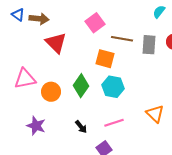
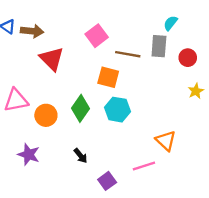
gray rectangle: (149, 45) -> (159, 46), moved
pink line: (114, 123) -> (144, 166), moved

